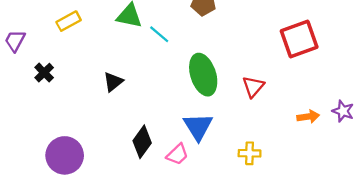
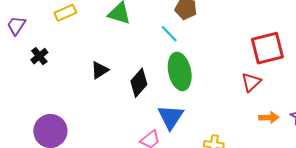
cyan line: (159, 34) -> (169, 34), moved
red triangle: (253, 87) -> (251, 82), moved
black diamond: (142, 142) -> (139, 83), moved

